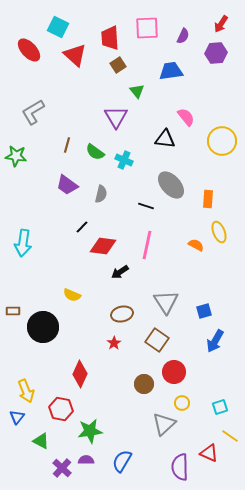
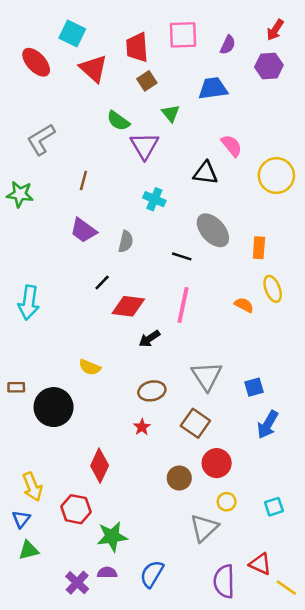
green semicircle: (95, 152) -> (118, 121), moved
yellow line: (230, 436) -> (286, 588), moved
green triangle: (41, 441) -> (29, 550), moved, turned -42

